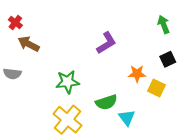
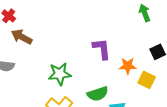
green arrow: (164, 25) -> (145, 13), moved
purple L-shape: (106, 43) -> (102, 49), moved, turned -65

